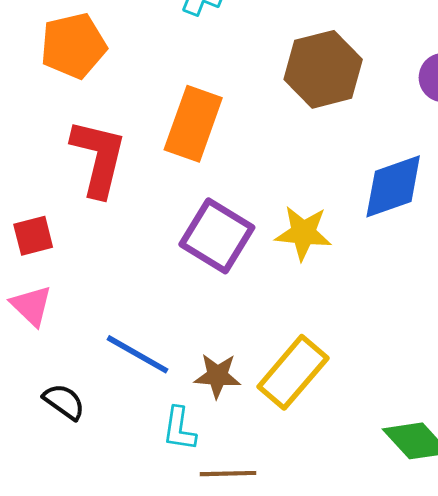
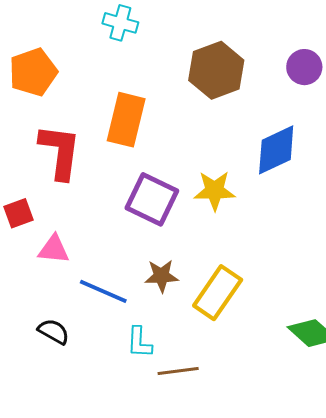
pink triangle: (31, 306) -> (54, 249), moved, turned -32
brown star: (217, 376) -> (161, 276), moved

